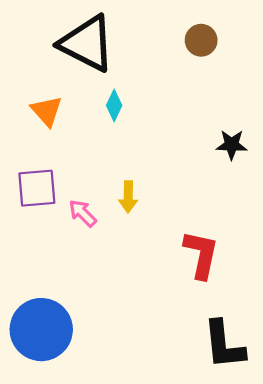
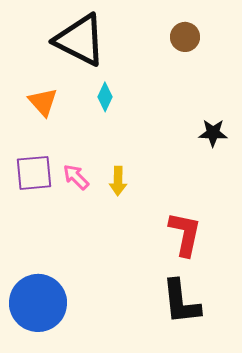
pink arrow: (83, 213) -> (76, 177), moved
black L-shape: (224, 345) -> (181, 302), moved

